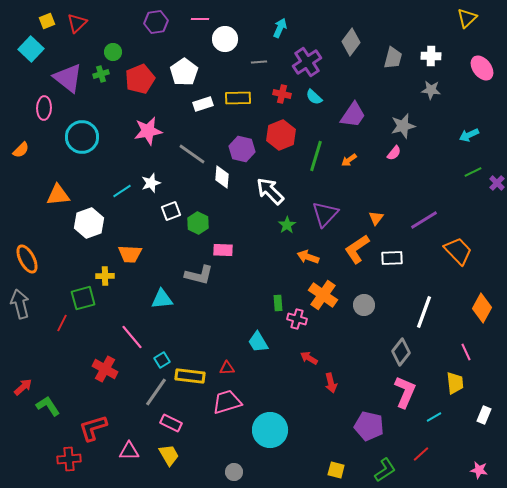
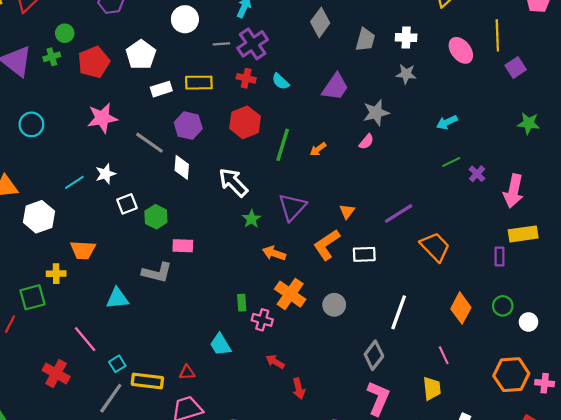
purple cross: (307, 62) -> (253, 44), moved
purple trapezoid: (353, 115) -> (335, 87), moved
cyan circle: (82, 137) -> (31, 124), size x0.7
purple hexagon: (242, 149) -> (188, 126), moved

